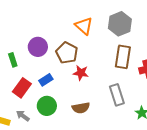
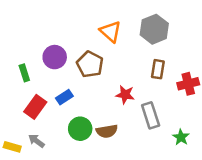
brown rectangle: (123, 57) -> (158, 69), size x0.7
red star: (81, 73) -> (125, 95), moved
green circle: (47, 106) -> (80, 129), moved

